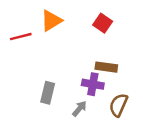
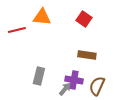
orange triangle: (51, 21) -> (42, 17), turned 36
purple cross: (93, 84) -> (74, 80), moved

